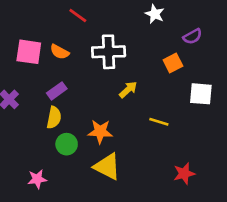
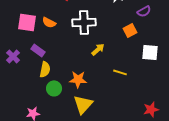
purple rectangle: (57, 91) -> (38, 50), moved, turned 72
yellow triangle: (107, 167) -> (83, 104), turned 45
red star: (184, 174) -> (151, 109), moved

